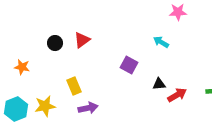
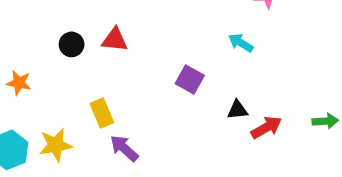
red triangle: (82, 40) -> (115, 40), turned 42
purple arrow: (88, 108) -> (124, 148), turned -126

